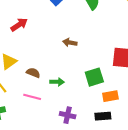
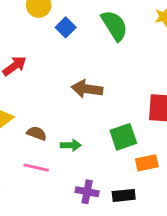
brown arrow: (70, 42) -> (87, 89), size x1.5
black rectangle: (103, 116) -> (124, 195), moved

